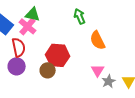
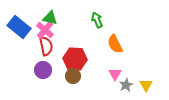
red semicircle: (19, 47) -> (46, 46), moved
purple circle: (17, 66) -> (43, 70), moved
brown circle: (48, 70) -> (73, 76), moved

